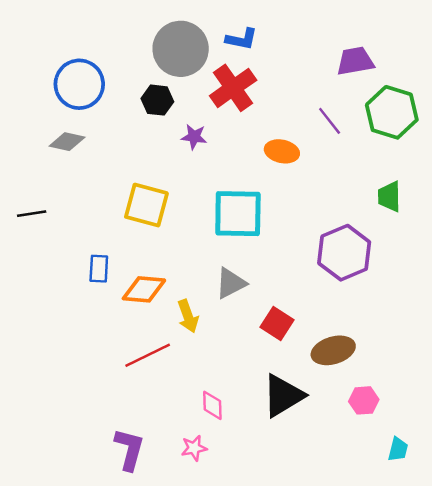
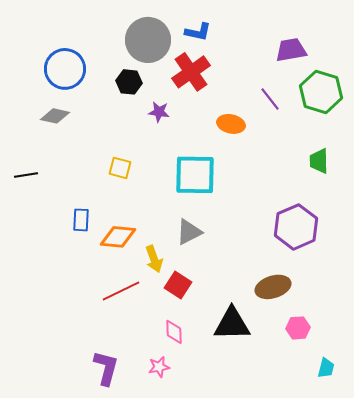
yellow square: (146, 205) -> (120, 168), size x0.6
purple hexagon: (344, 253) -> (296, 227), moved
red square: (277, 324) -> (178, 285), moved
black triangle: (283, 396) -> (232, 324), turned 30

